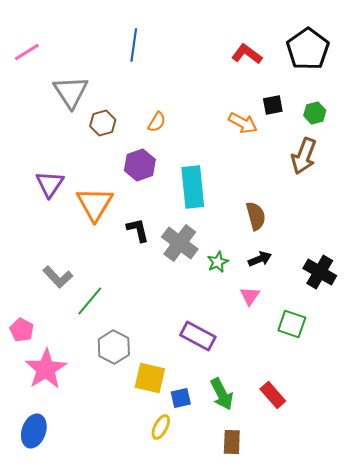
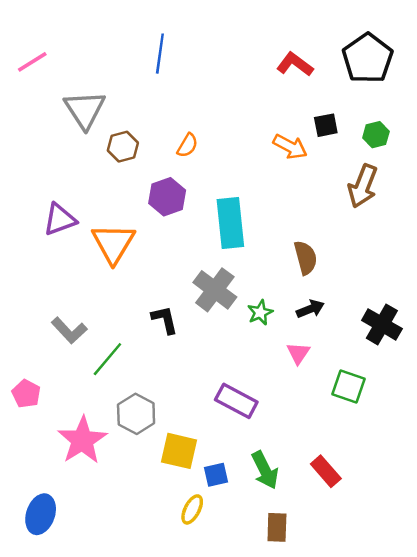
purple triangle: (50, 184) -> (60, 219), turned 36
black L-shape: (138, 230) -> (165, 320), moved
pink star: (46, 369) -> (82, 440), moved

